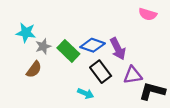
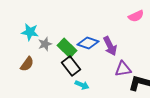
pink semicircle: (148, 14) -> (136, 16), turned -42
brown semicircle: (34, 69) -> (27, 64), moved
black rectangle: (101, 72) -> (71, 66), moved

